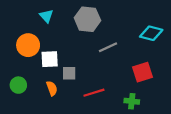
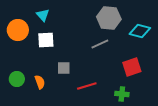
gray hexagon: (87, 19) -> (109, 18), moved
orange circle: (28, 45) -> (18, 30), moved
white square: (50, 59) -> (46, 40), moved
orange semicircle: (52, 88) -> (40, 82), moved

